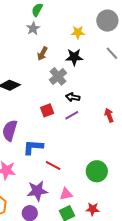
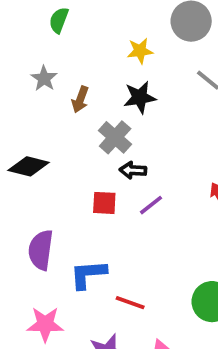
gray star: (33, 28) -> (44, 78), moved
black arrow: (73, 97) -> (133, 170), moved
red square: (47, 110) -> (104, 203), turned 32

